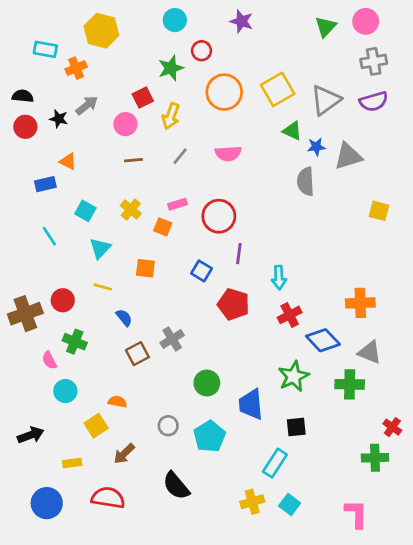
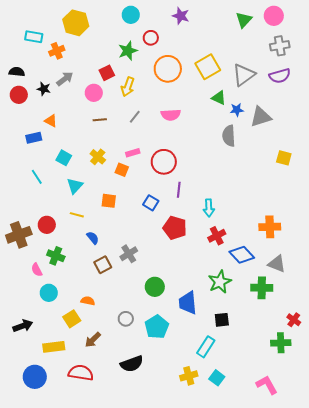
yellow rectangle: (72, 463) -> (54, 347), size x1.5
black semicircle: (176, 486) -> (132, 364), turned -70
pink L-shape: (356, 514) -> (267, 385), turned -30

